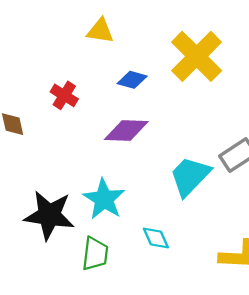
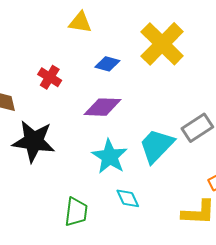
cyan star: (104, 199) -> (110, 157), moved
black star: (49, 215) -> (34, 141), moved

